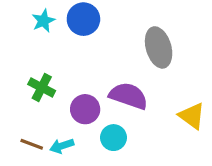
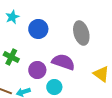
blue circle: (83, 19) -> (38, 29), moved

